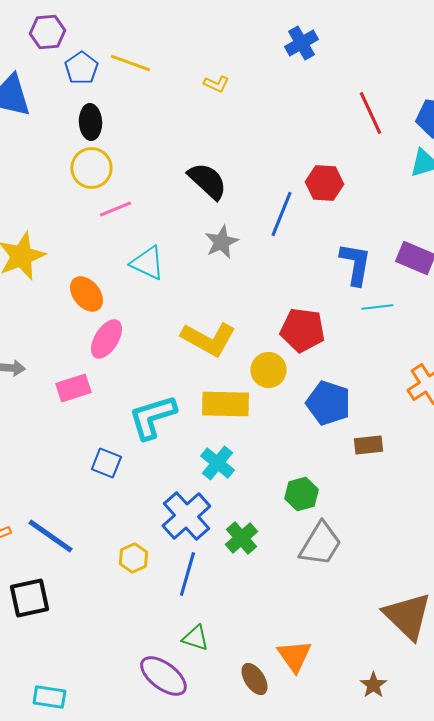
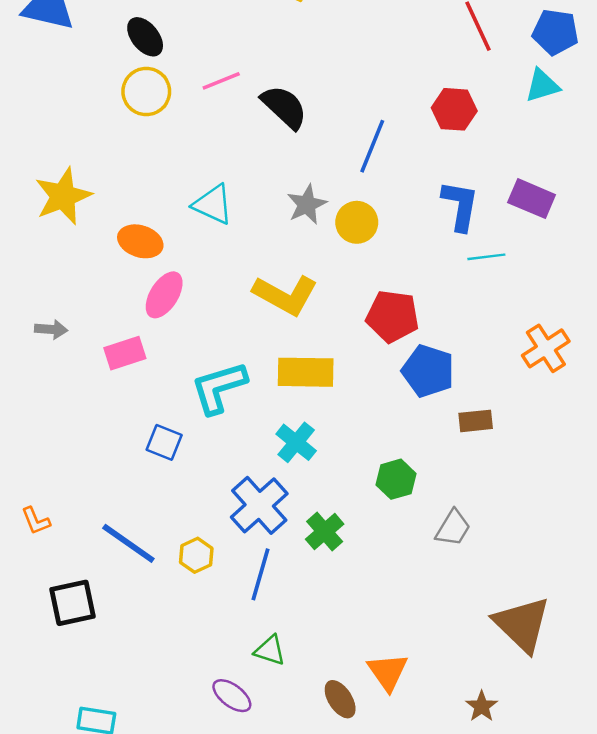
black ellipse: (90, 122) -> (145, 37), turned -36
red hexagon: (324, 183) -> (454, 109), moved
pink line: (115, 209) -> (221, 81), moved
gray star: (221, 242) -> (307, 204), moved
orange ellipse: (86, 294) -> (140, 241), turned -33
red pentagon: (302, 330) -> (392, 316), moved
yellow circle: (268, 370) -> (357, 222), moved
blue line: (50, 536) -> (128, 543), moved
gray trapezoid: (320, 544) -> (453, 528), moved, size x0.7
purple ellipse: (163, 676) -> (232, 696), size x0.7

